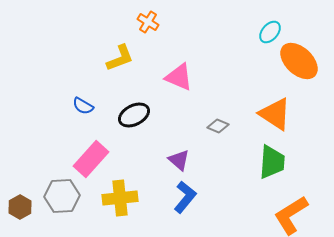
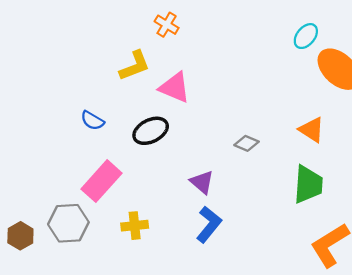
pink triangle: (179, 77) -> (175, 87), moved
orange triangle: (275, 114) -> (312, 130), size x0.7
yellow cross: (120, 198) -> (135, 226), size x0.7

